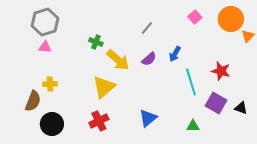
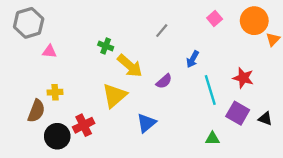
gray hexagon: (45, 22) -> (29, 23), moved
purple semicircle: (149, 59) -> (164, 81), moved
blue triangle: (148, 118) -> (146, 123), moved
red cross: (99, 121) -> (84, 125), moved

